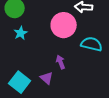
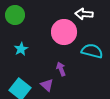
cyan star: (21, 33) -> (21, 49), moved

